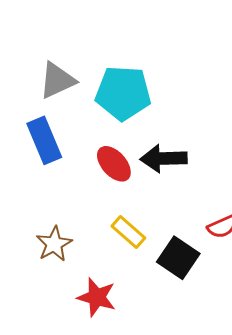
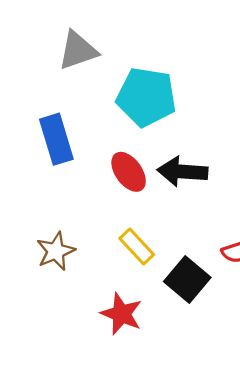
gray triangle: (57, 80) -> (78, 50), moved
red star: (97, 297) -> (121, 314), moved

